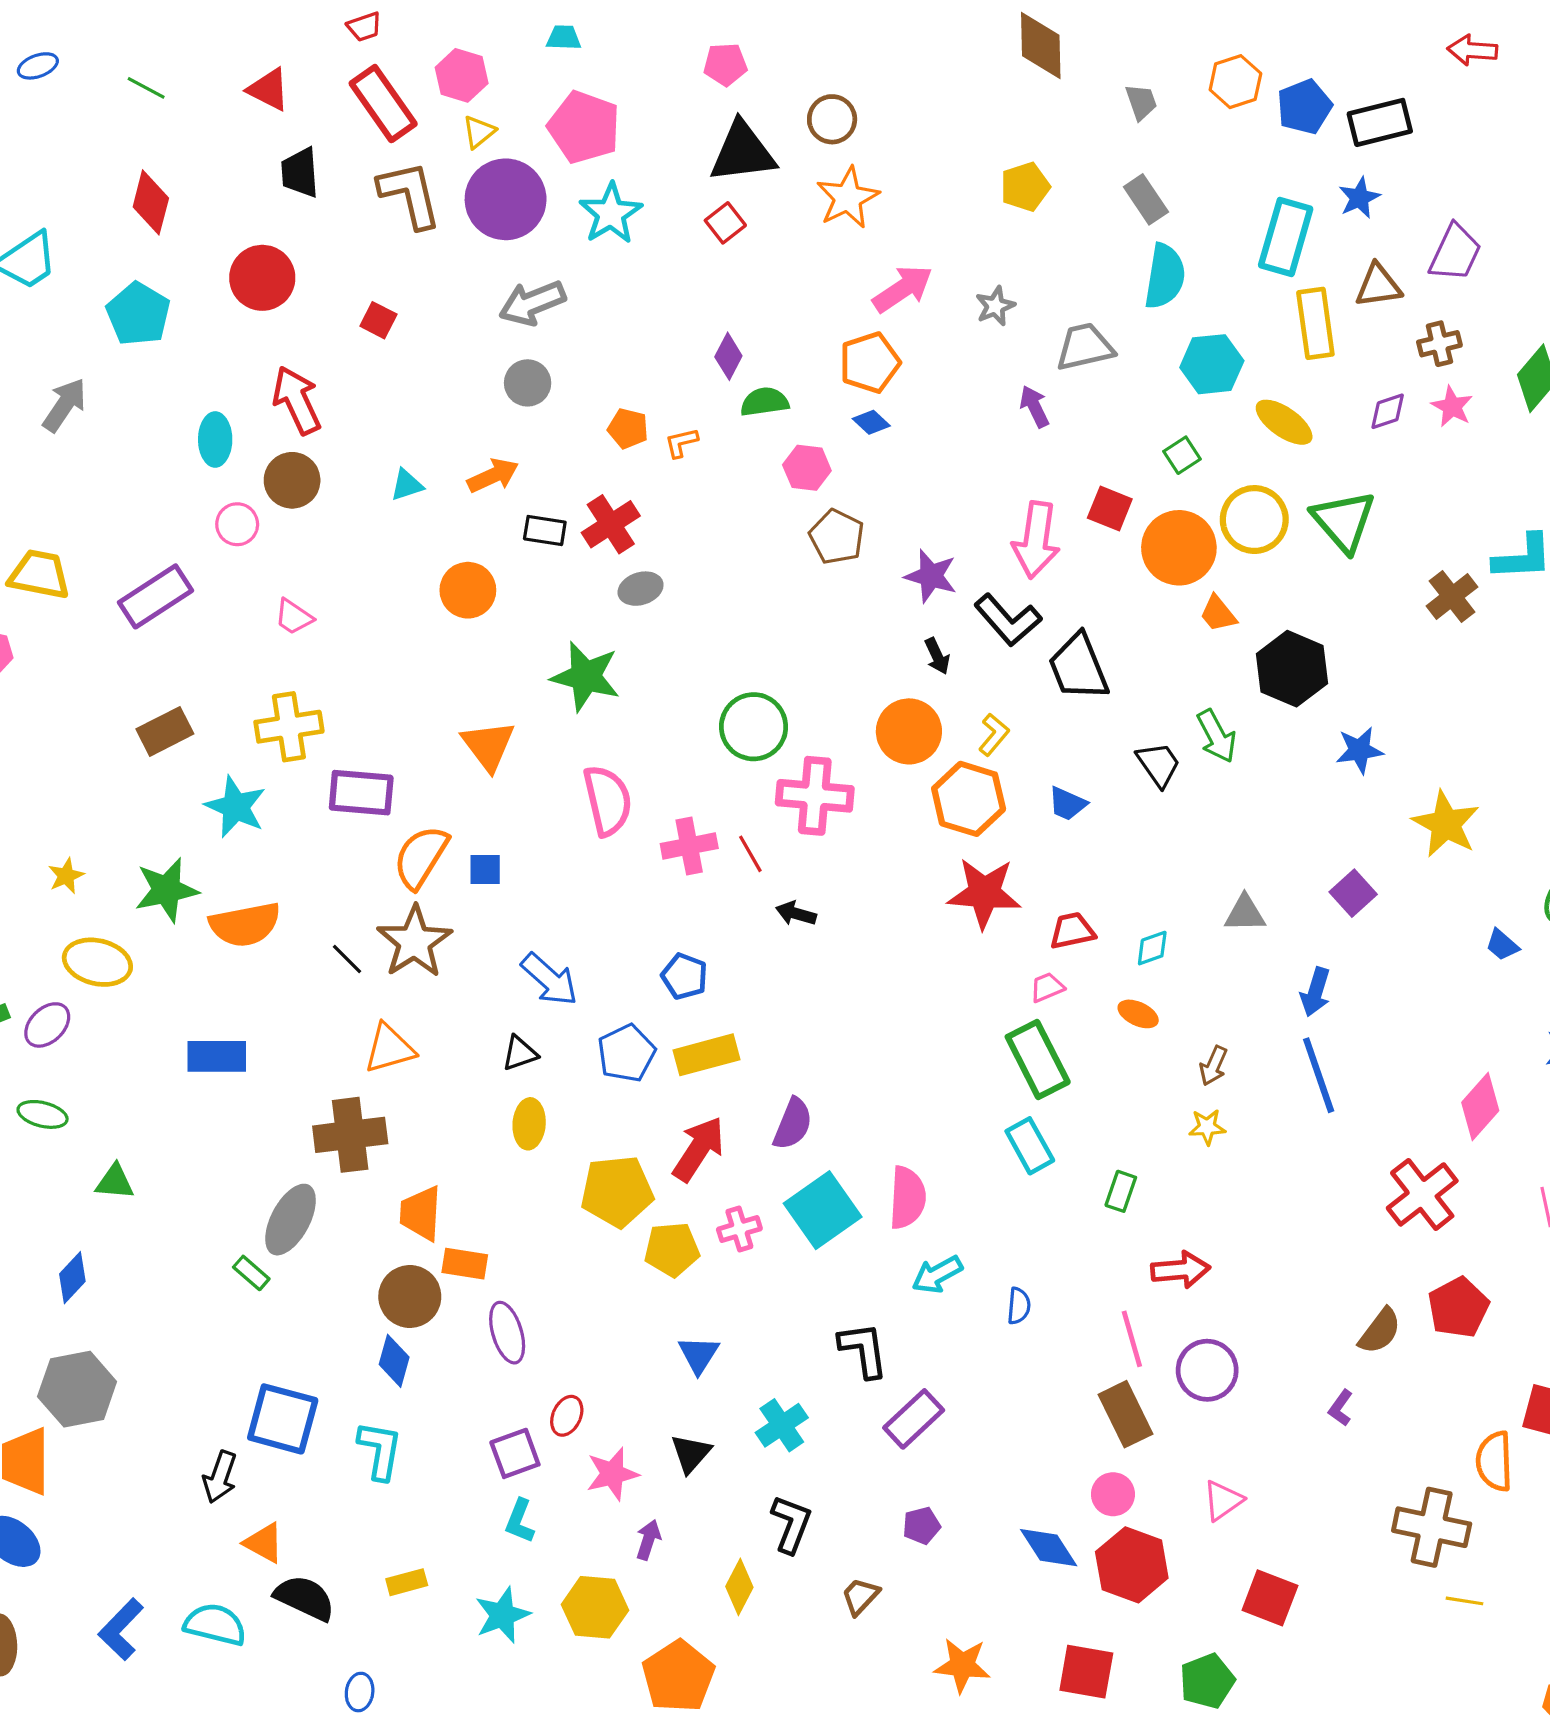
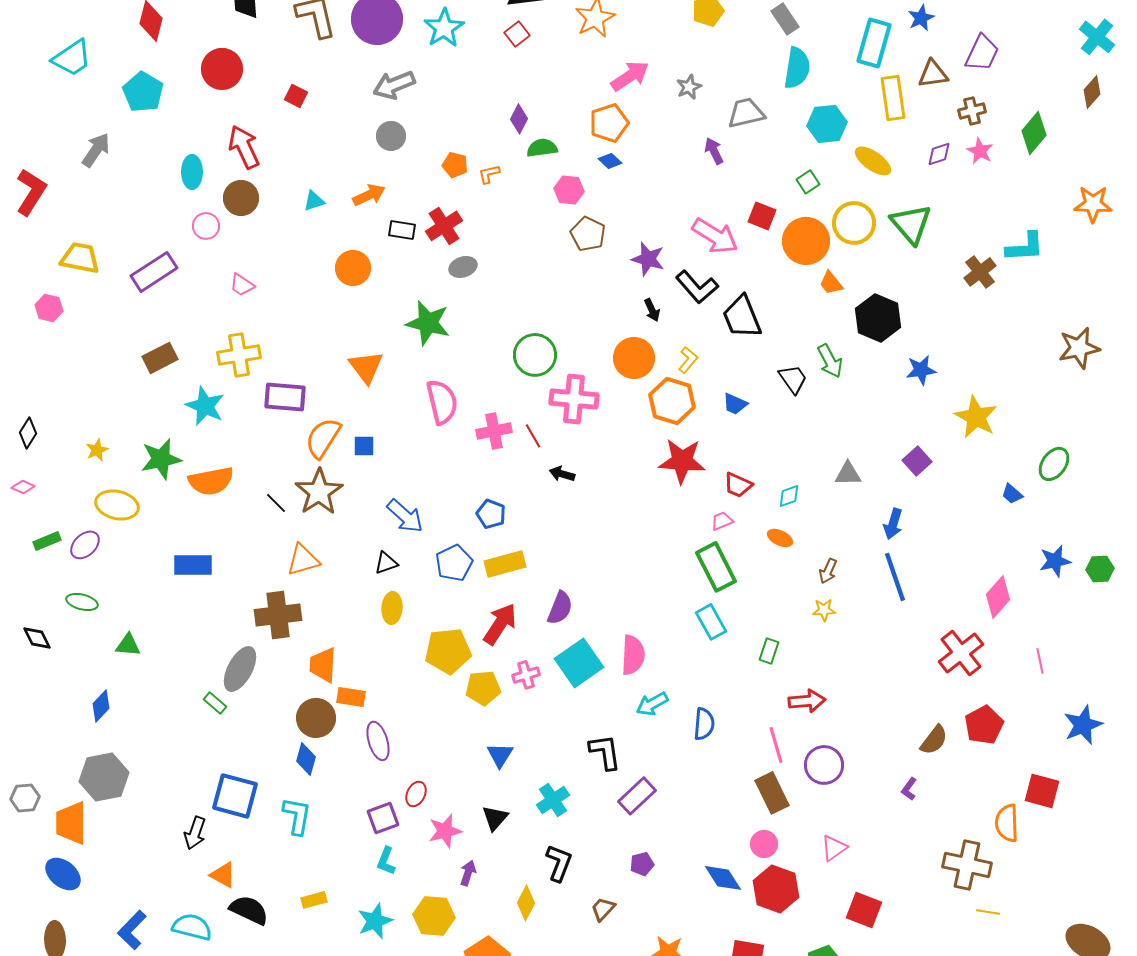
pink arrow: (1036, 540) -> (715, 236), turned -66
red trapezoid: (1072, 931) -> (738, 485), turned -144
blue semicircle: (1019, 1306) -> (704, 724), size x1.4

